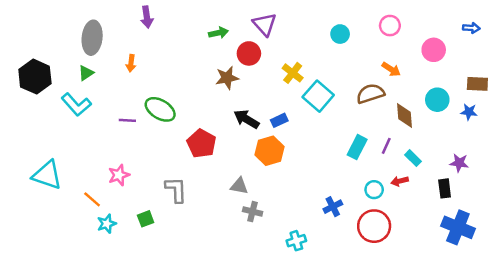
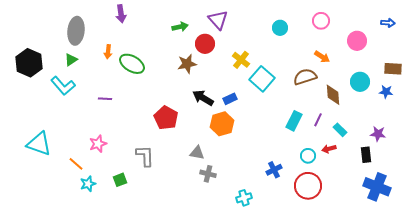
green ellipse: (160, 109) -> (132, 64), moved

